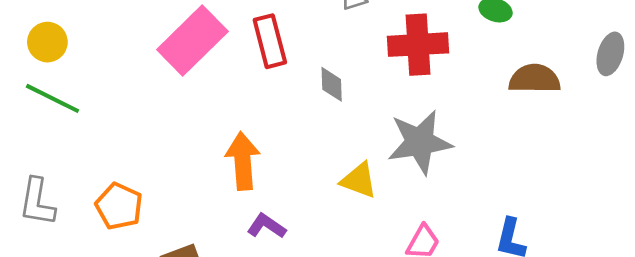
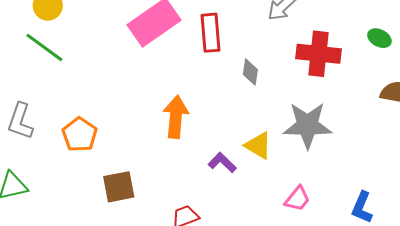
purple L-shape: (266, 226) -> (222, 163), moved

